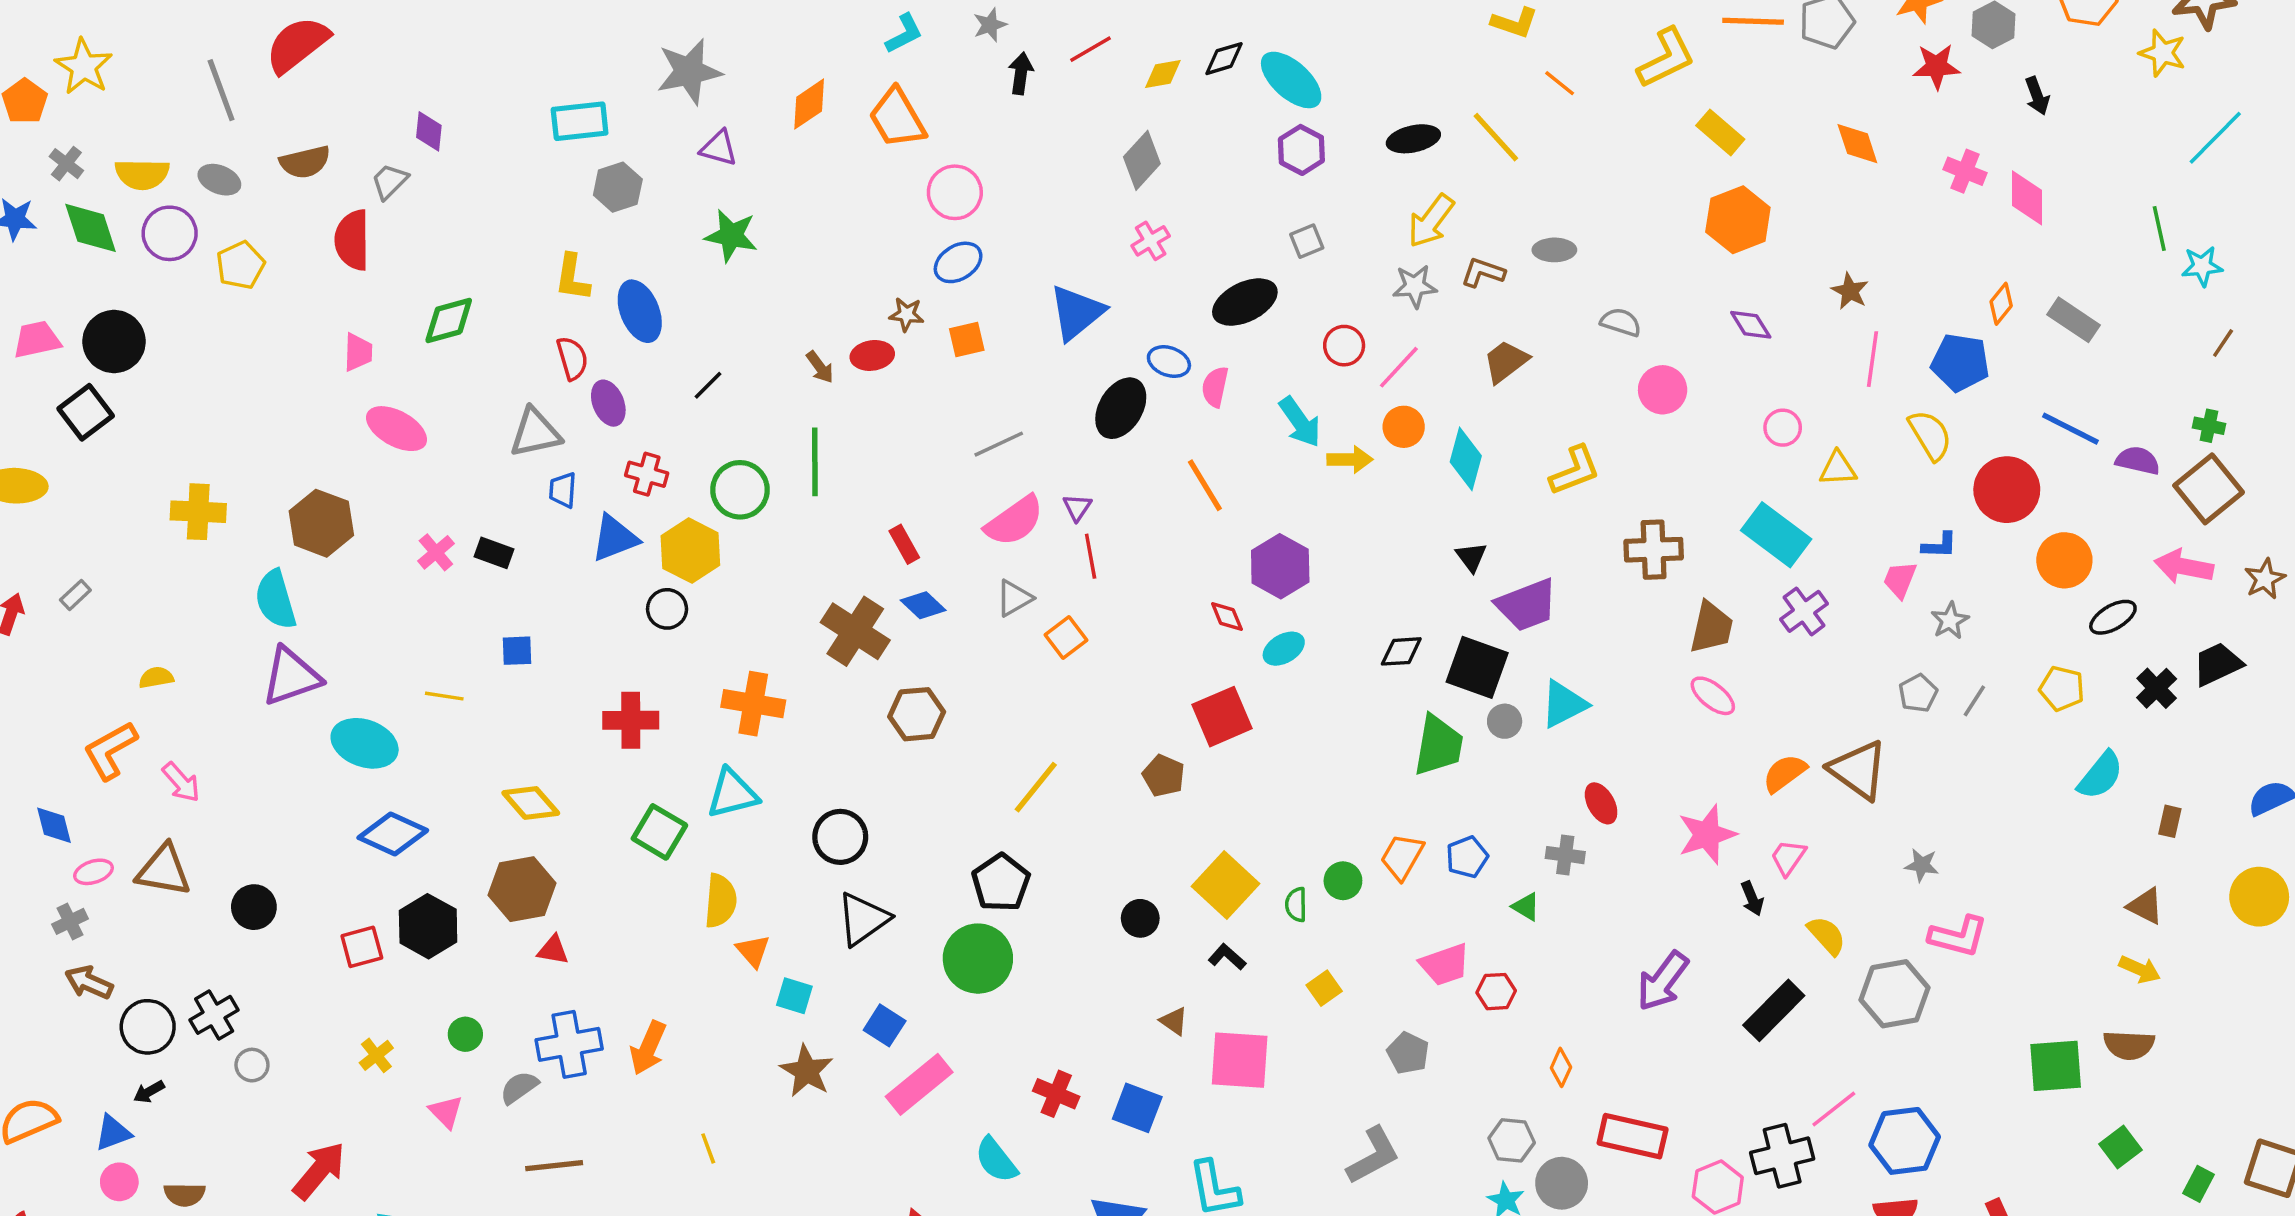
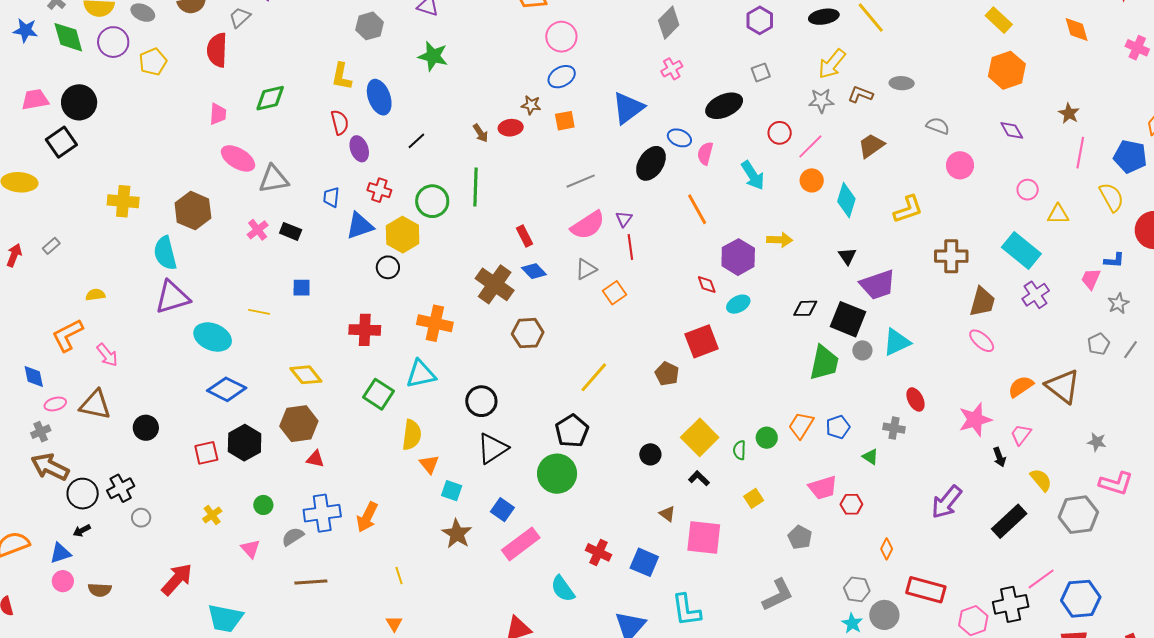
gray triangle: (535, 433) -> (274, 179), moved
yellow arrow: (1350, 459) -> (780, 240), moved
brown arrow: (89, 982) -> (50, 467), size x1.4

